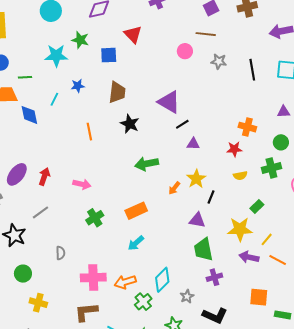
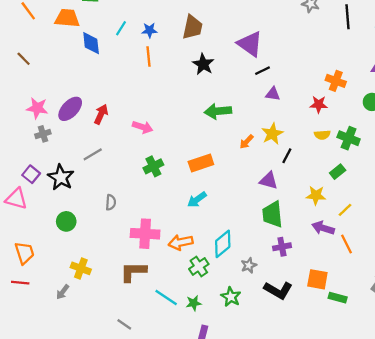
blue star: (78, 86) -> (149, 30), moved
orange line: (89, 132) -> (148, 56), moved
green cross: (271, 168) -> (349, 138), moved, turned 30
yellow star: (240, 229) -> (316, 195), size x0.7
orange line: (278, 260) -> (347, 244), moved, turned 30
orange square: (259, 297) -> (317, 279), moved
yellow cross: (38, 303) -> (81, 268), moved
green rectangle: (283, 315) -> (338, 298), moved

